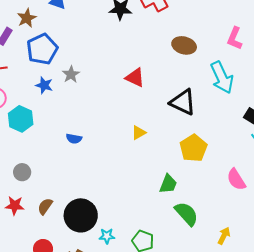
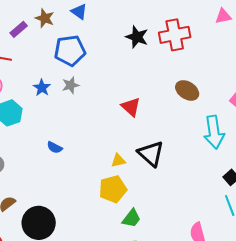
brown star: (27, 18) -> (45, 18), turned 30
blue pentagon: (42, 49) -> (70, 51), moved
black triangle: (183, 102) -> (151, 154), moved
yellow pentagon: (193, 148) -> (113, 189), moved

